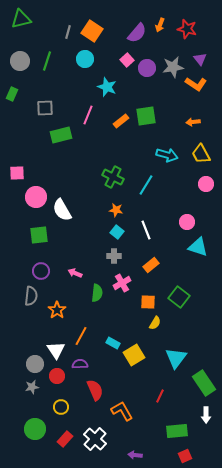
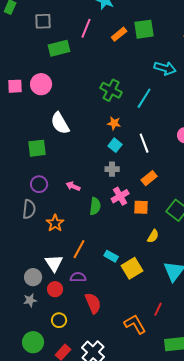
pink circle: (36, 197) -> (41, 84), moved
orange square: (148, 302) -> (141, 207), moved
orange L-shape: (122, 411) -> (135, 324), moved

